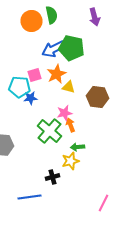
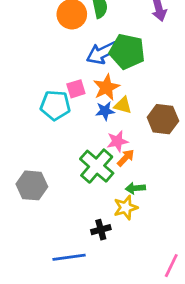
blue star: (30, 98) -> (105, 111), moved
orange arrow: (70, 125) -> (126, 158), turned 64

